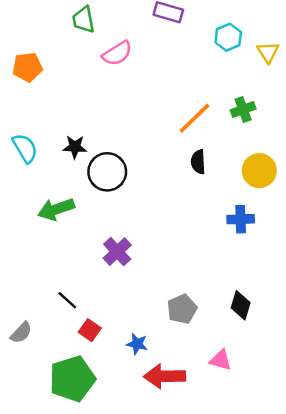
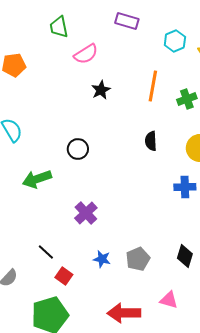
orange line: (194, 118) -> (153, 86), moved, turned -36
black star: (75, 147) -> (101, 90), moved, turned -30
black circle: (107, 172) -> (78, 149), size x0.7
blue star: (137, 344) -> (102, 259), moved

